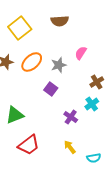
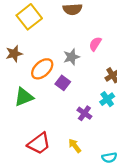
orange ellipse: (32, 62) -> (42, 69), moved
green triangle: (15, 115) -> (24, 97), moved
yellow arrow: (70, 147) -> (75, 146), moved

